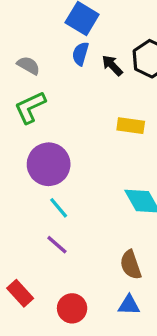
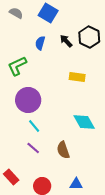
blue semicircle: (80, 54) -> (40, 43), moved
gray semicircle: (28, 65) -> (16, 13), moved
brown semicircle: (131, 265) -> (63, 150), moved

